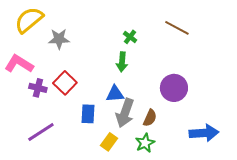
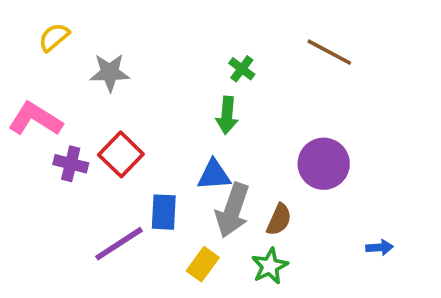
yellow semicircle: (29, 20) -> (54, 37), size x0.6
purple line: (41, 132) -> (119, 244), moved
blue arrow: (204, 133) -> (379, 247), size x0.5

